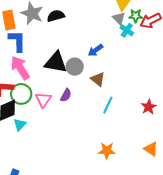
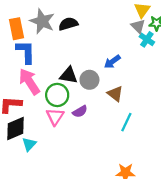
black triangle: (56, 62) -> (69, 75), size x0.7
green circle: (21, 94) -> (57, 95), moved
purple semicircle: (66, 95) -> (80, 112), turned 32

